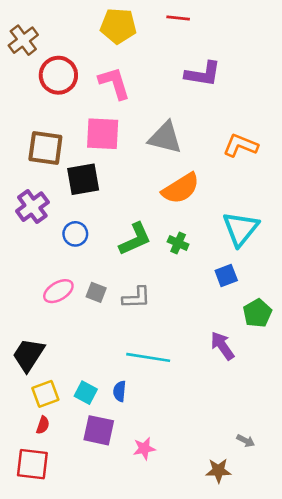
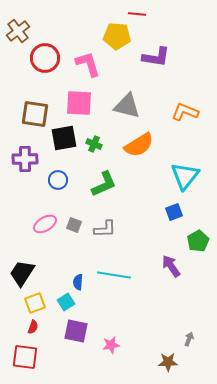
yellow pentagon: (118, 26) -> (117, 36), moved
purple cross: (32, 207) -> (25, 159), turned 35
green cross: (178, 243) -> (94, 144), moved
blue semicircle: (120, 391) -> (78, 282), moved
cyan square: (86, 393) -> (66, 302), turned 30
gray arrow: (246, 441) -> (189, 339), turned -96

